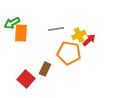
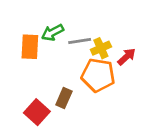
green arrow: (12, 23) -> (53, 33), moved
yellow cross: (79, 35) -> (101, 48), moved

